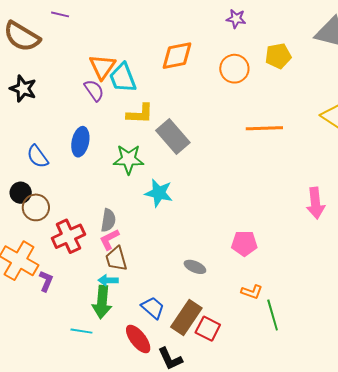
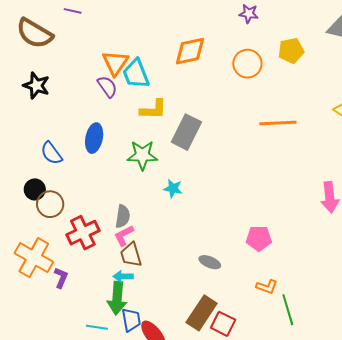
gray rectangle: (173, 137) -> (186, 132), turned 68
cyan star: (159, 193) -> (173, 189), size x0.7
blue trapezoid: (153, 308) -> (131, 320), moved, turned 40

